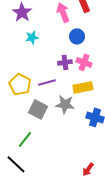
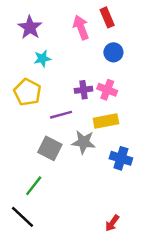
blue circle: (77, 36) -> (113, 52), moved
yellow pentagon: (20, 84) -> (27, 92), moved

